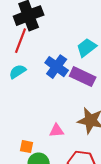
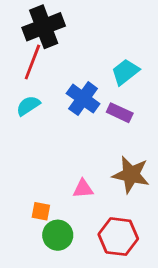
purple rectangle: (83, 77) -> (120, 113), size x0.7

